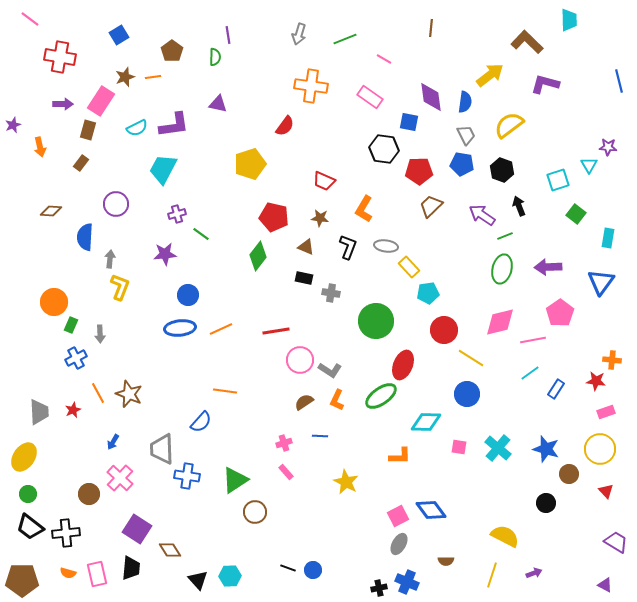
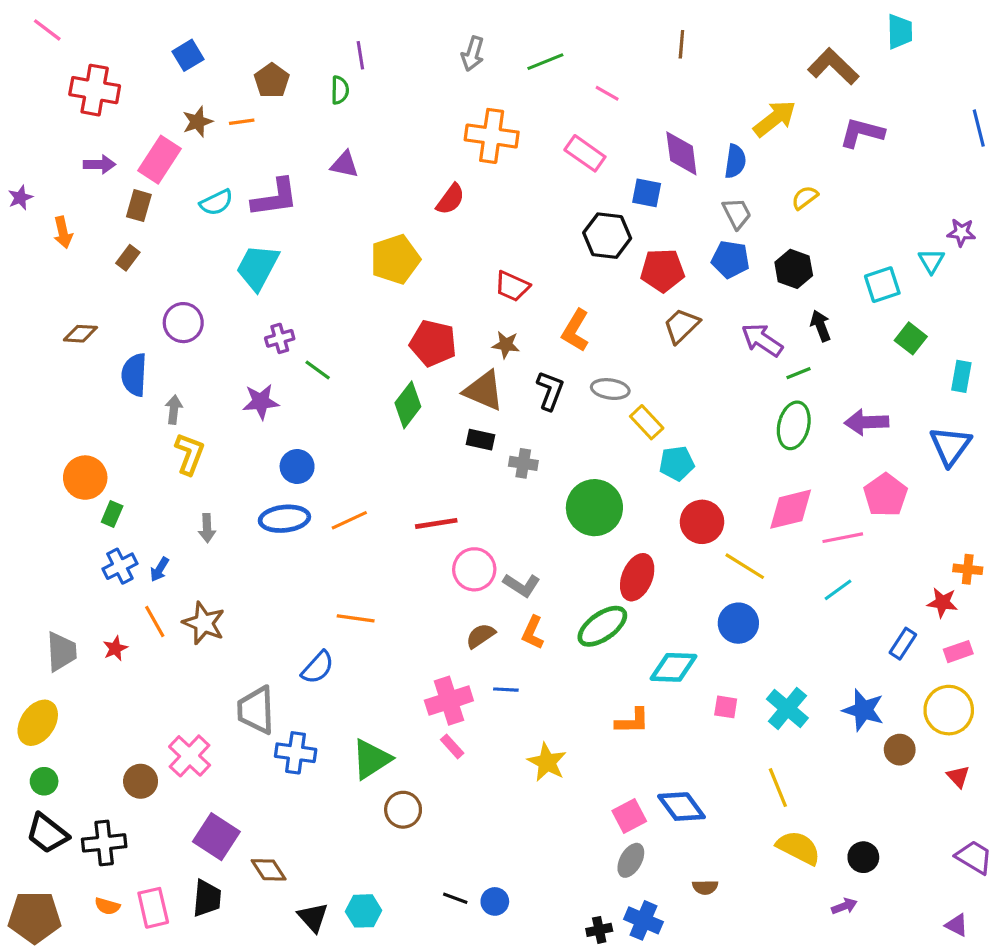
yellow semicircle: (509, 125) -> (805, 198), size x0.6
brown triangle: (306, 247) -> (484, 391), size x1.6
gray arrow: (100, 334) -> (207, 528), moved
blue rectangle: (556, 389) -> (903, 644), moved
blue arrow: (113, 442) -> (160, 569), moved
pink cross: (284, 443) -> (449, 701), size x1.8
black circle: (546, 503) -> (863, 857), moved
yellow line: (492, 575) -> (778, 788), moved, turned -40

